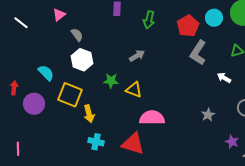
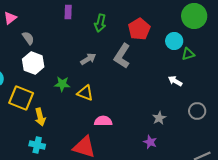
cyan circle: (214, 18) -> (174, 41), moved
gray L-shape: (198, 53) -> (122, 56), moved
pink semicircle: (152, 118) -> (103, 121), size x0.7
cyan cross: (96, 142) -> (37, 145), moved
purple star: (232, 142) -> (150, 142), moved

